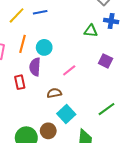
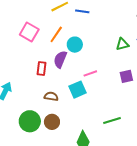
green triangle: (91, 31) -> (122, 44), turned -40
purple square: (105, 61) -> (126, 76), turned 32
brown semicircle: (54, 93) -> (51, 96), moved
cyan square: (66, 114) -> (78, 90), moved

